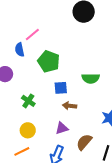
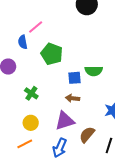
blue square: (61, 88) -> (75, 78), moved
purple triangle: (62, 128) -> (65, 121), size x1.5

